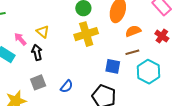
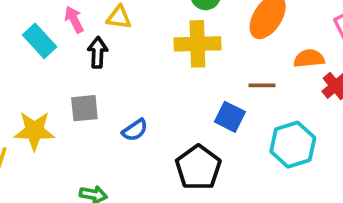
orange semicircle: (133, 31) -> (309, 58), moved
yellow triangle: (43, 32) -> (119, 17), turned -48
brown line: (132, 52) -> (262, 85), moved

